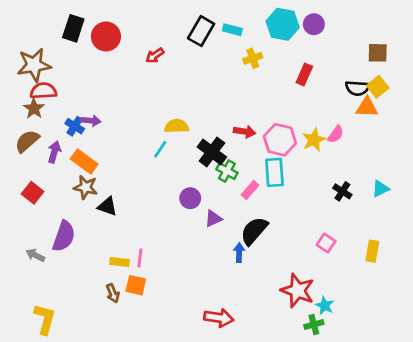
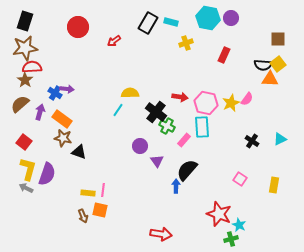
black rectangle: (73, 28) -> (25, 21), moved
purple triangle: (213, 219) -> (157, 161), turned -40
yellow L-shape: (45, 319) -> (28, 169), moved

